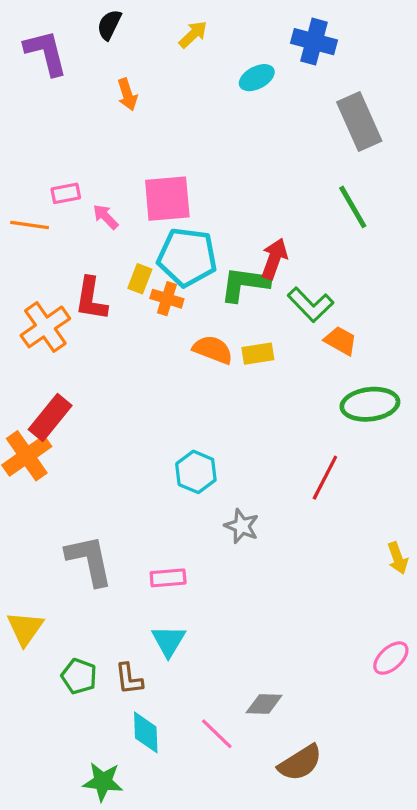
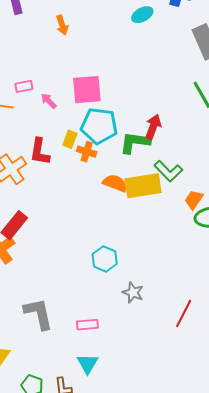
green L-shape: (311, 305) -> (168, 171), moved
orange trapezoid: (340, 341) -> (194, 200), moved, turned -85
yellow rectangle: (258, 354) -> (143, 186), size x1.8
red line: (325, 478) -> (184, 313), moved

